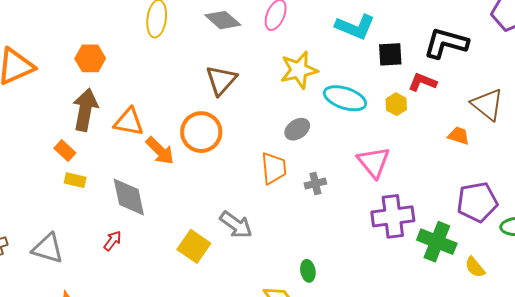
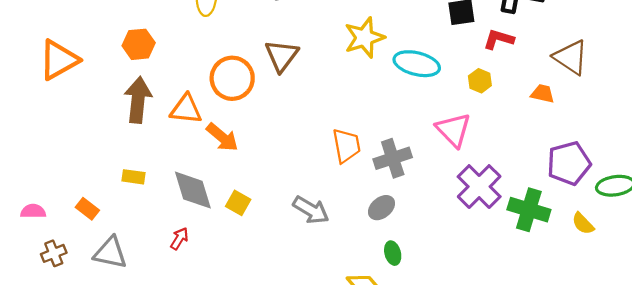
yellow hexagon: (396, 104) -> (480, 81), moved
gray ellipse: (297, 129) -> (382, 208), moved
orange circle: (201, 132) -> (232, 78), moved
orange rectangle: (65, 151) -> (87, 209), moved
gray cross: (315, 183) -> (393, 158), size x1.6
purple cross: (393, 216) -> (479, 187), turned -33
yellow square: (194, 246) -> (238, 203), moved, size x0.7
yellow semicircle: (475, 267) -> (583, 224), moved

